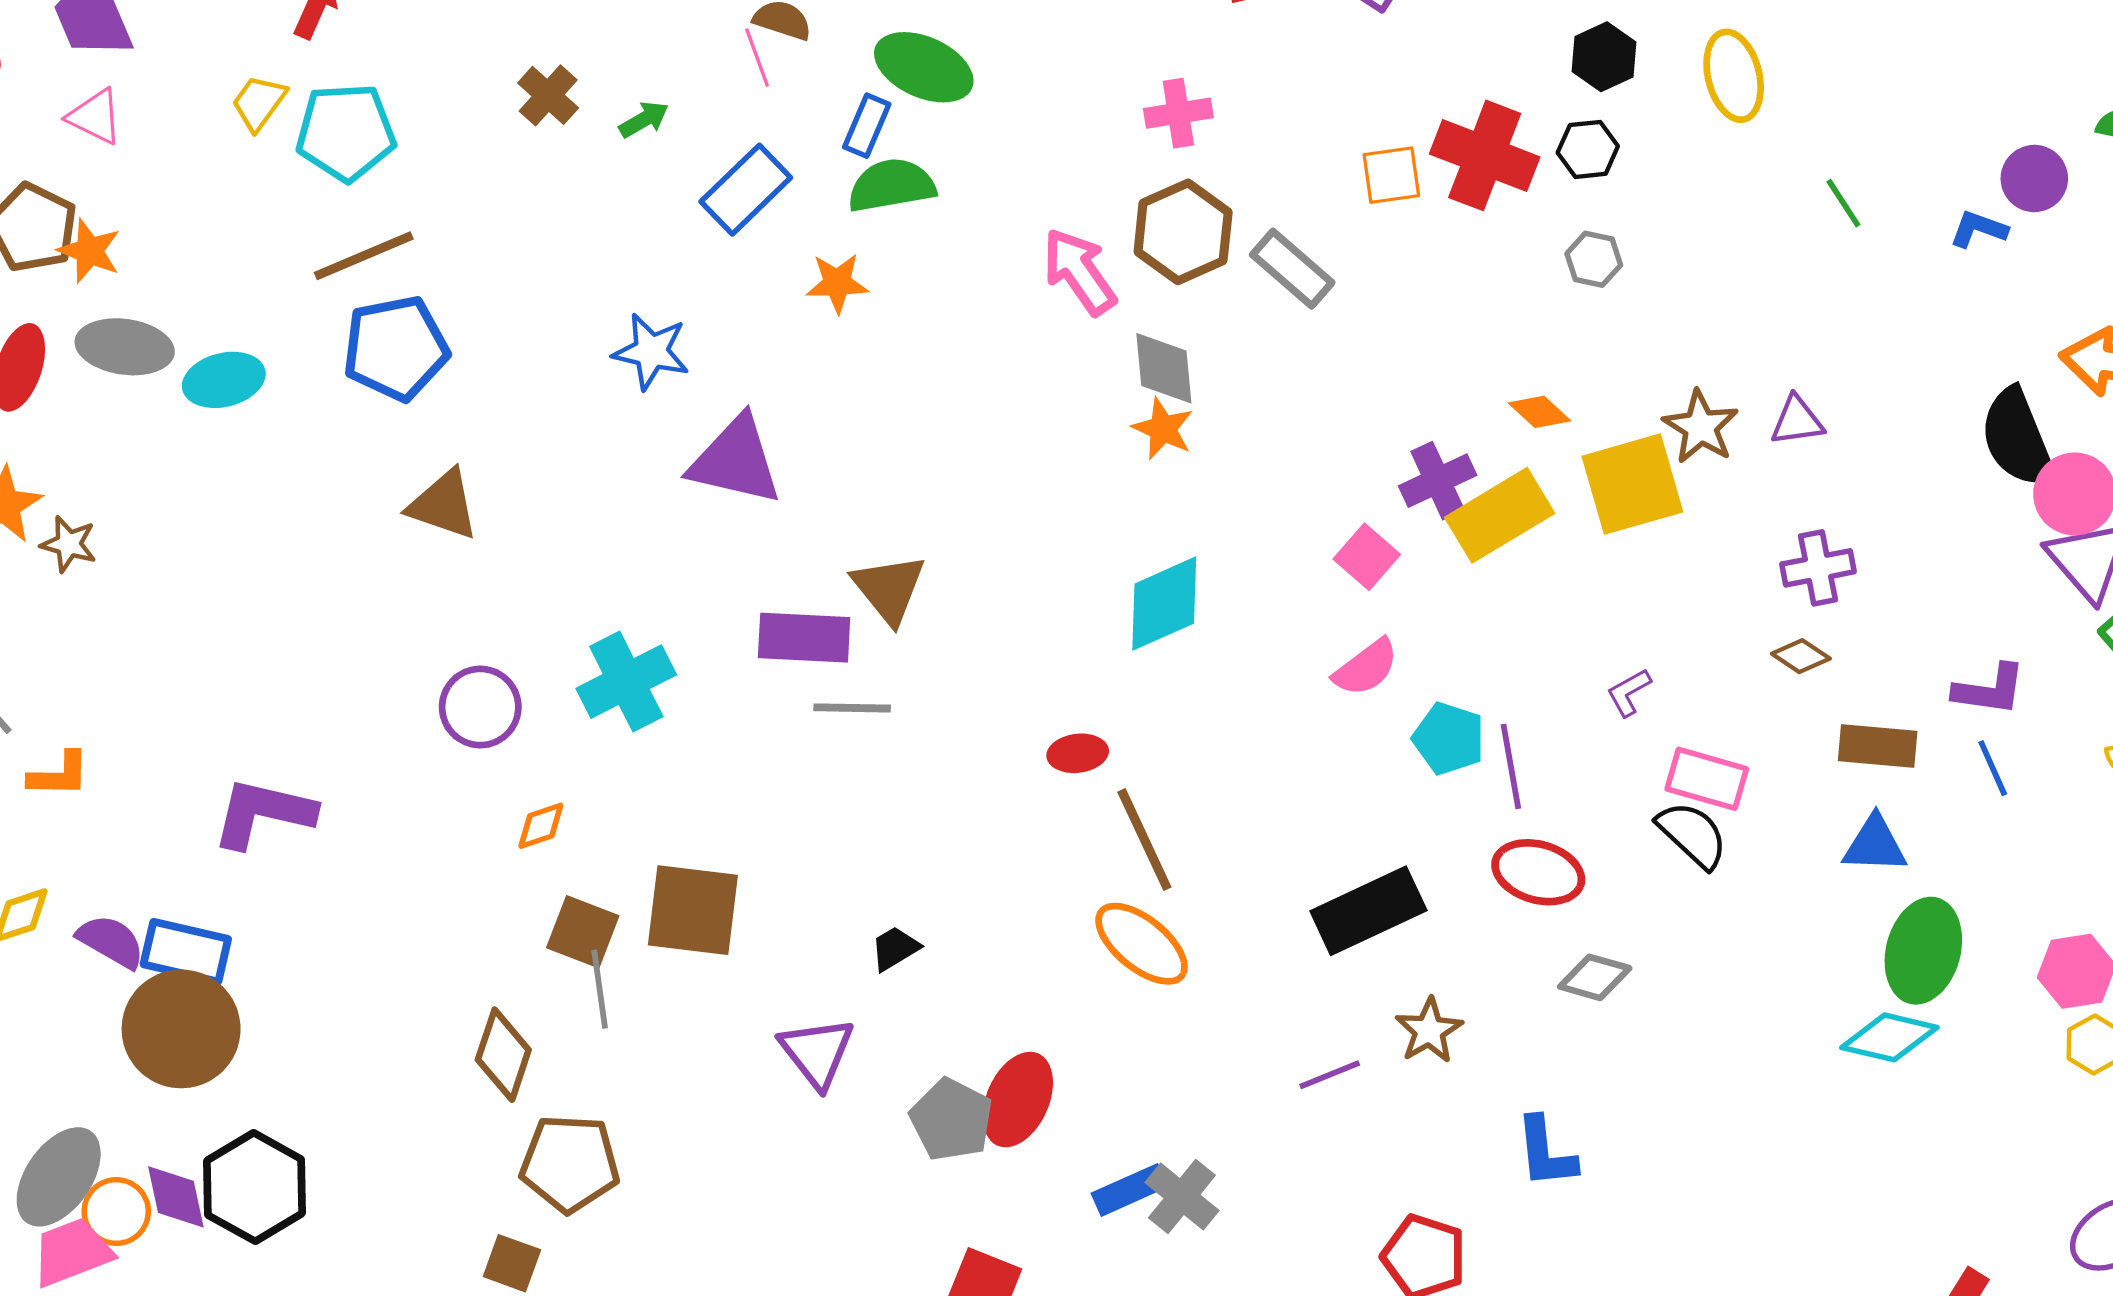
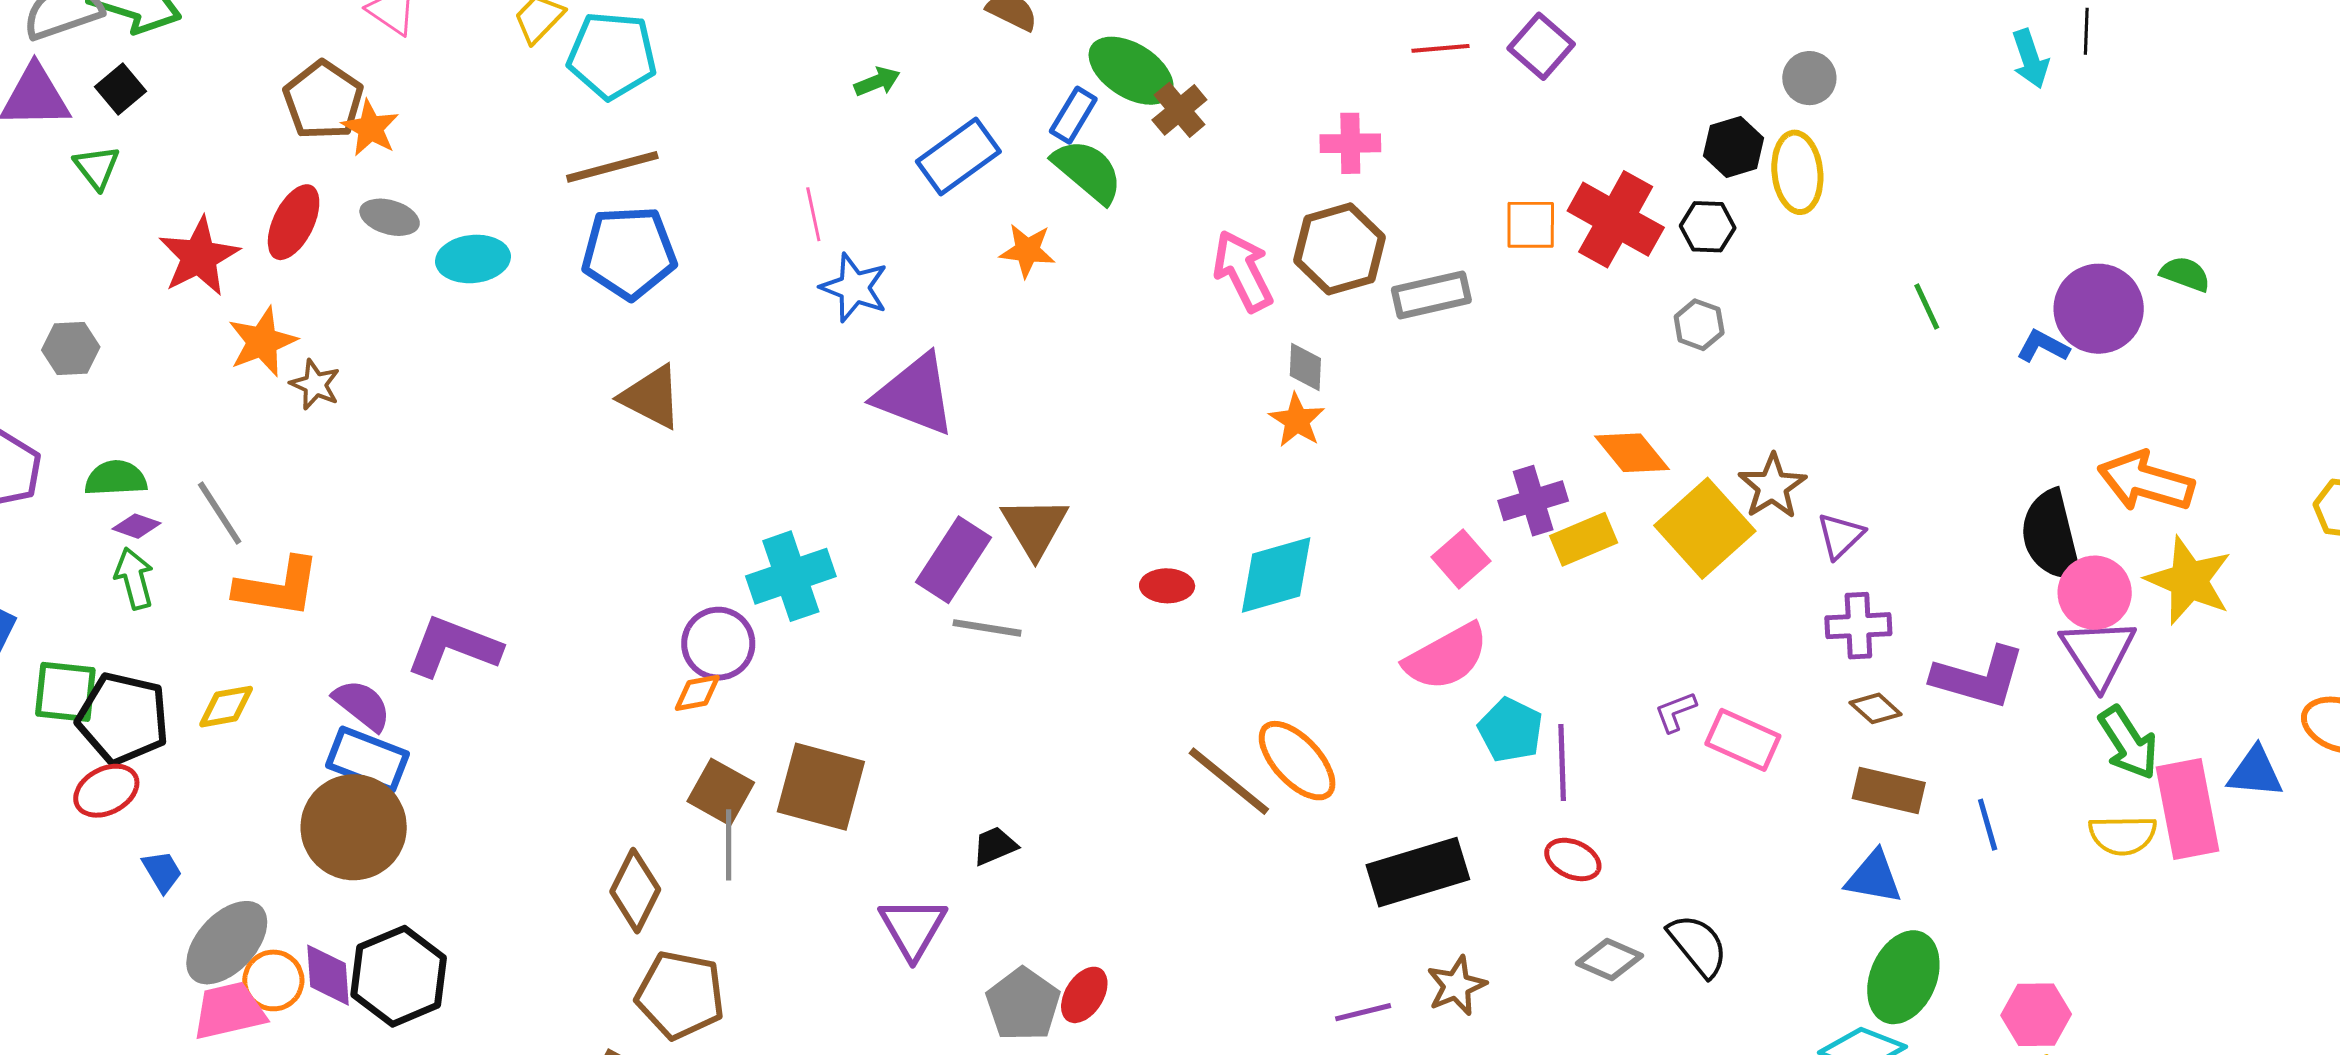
pink line: (757, 58) -> (813, 214), moved
yellow ellipse: (1734, 76) -> (1797, 172), moved
brown cross: (548, 95) -> (1179, 110), moved
purple circle: (2034, 178) -> (2099, 309), size x1.5
green semicircle: (892, 185) -> (1088, 171), turned 42
gray rectangle: (1292, 269) -> (1431, 295), turned -62
gray ellipse: (125, 347) -> (390, 217), size x0.7
gray diamond: (1164, 368) -> (1305, 367), size x0.7
orange diamond: (1540, 412) -> (1632, 453), size x1.4
purple triangle: (1797, 421) -> (1840, 536), moved, turned -44
yellow square: (1632, 484) -> (1705, 528), turned -34
yellow rectangle: (1500, 515) -> (1584, 539), size x0.7
purple rectangle: (804, 638) -> (953, 560), turned -68
brown diamond: (1801, 656) -> (1876, 708), moved
pink semicircle: (1366, 668) -> (1446, 657), size x1.4
purple L-shape: (1990, 690) -> (1979, 677), moved, size x1.4
purple circle: (480, 707) -> (718, 644), moved
red ellipse: (1078, 753) -> (1167, 586), moved
orange L-shape: (59, 775) -> (278, 587), size x1.5
pink rectangle: (1707, 779) -> (1743, 740), moved
black semicircle: (1692, 835) -> (1698, 945), moved
brown line: (1144, 840) -> (1229, 781), turned -34
red ellipse: (1538, 872) -> (1573, 859), size x0.7
purple semicircle: (111, 941) -> (362, 705), moved
orange ellipse: (1142, 944) -> (1297, 761), moved
red ellipse: (1018, 1100) -> (1084, 995), size x0.7

